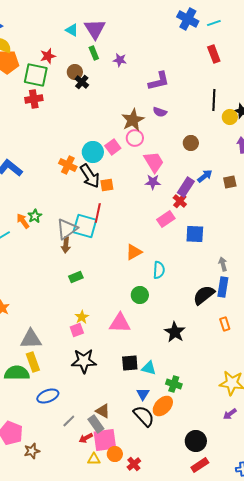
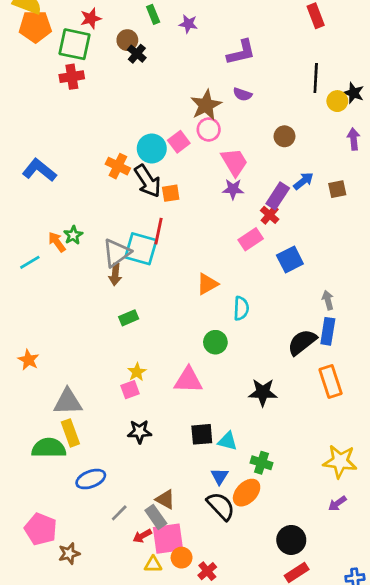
blue square: (195, 234) -> (290, 260), turned -30
orange rectangle: (225, 324) -> (331, 381), size x1.6
black star: (175, 332) -> (263, 392), turned -30
black star: (84, 361) -> (140, 432), size x0.7

